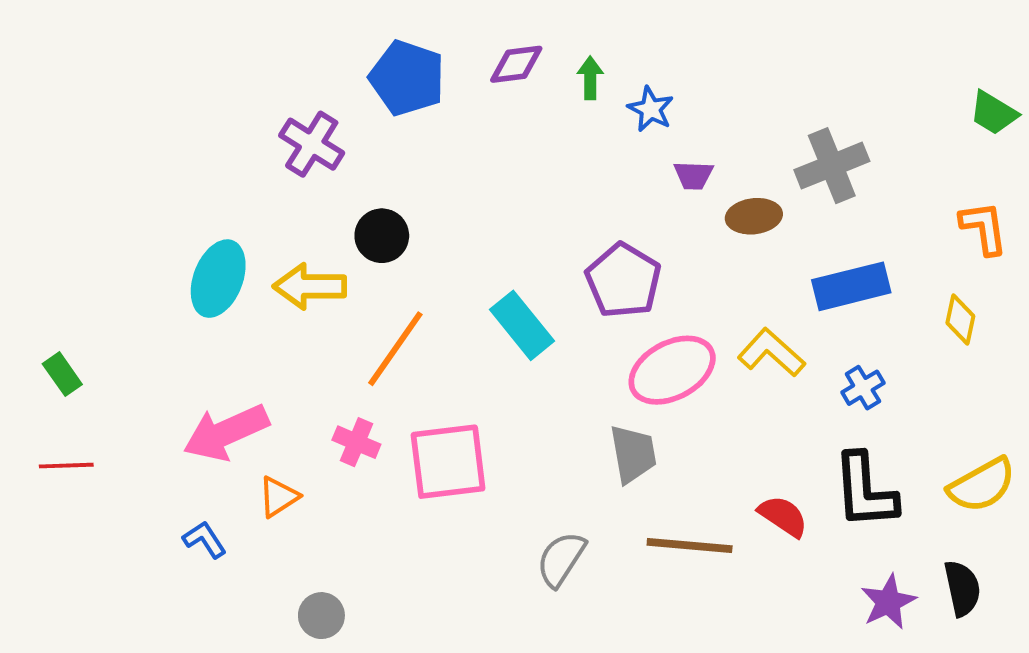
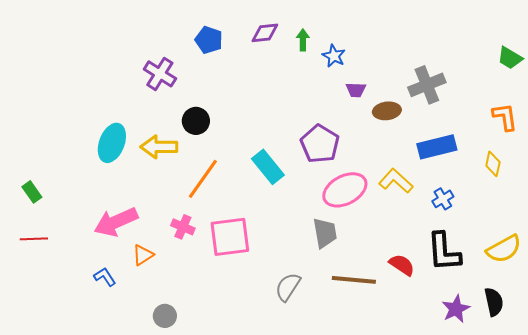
blue pentagon: (407, 78) -> (209, 40), size x0.7

